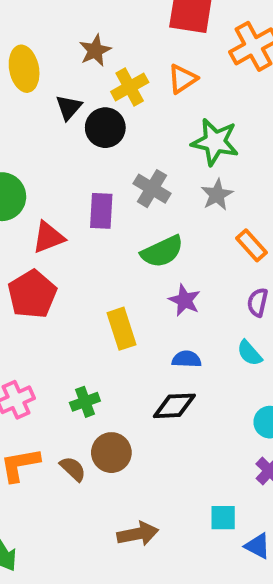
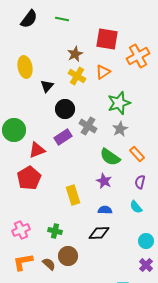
brown star: (95, 50) -> (75, 54), moved
yellow cross: (130, 87) -> (77, 76), turned -30
black circle: (105, 128) -> (65, 109), moved
green star: (215, 142) -> (119, 103), turned -30
purple rectangle: (101, 211) -> (63, 137), turned 54
green semicircle: (162, 252) -> (110, 157), moved, turned 60
green cross: (85, 402) -> (55, 231), turned 32

